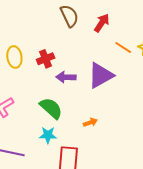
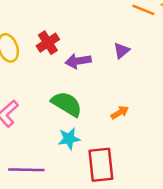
purple triangle: (101, 75) -> (122, 51), size x0.5

